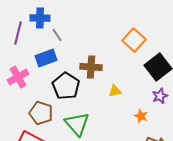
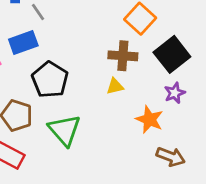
brown cross: (91, 67) -> (123, 56), moved
orange star: (141, 116) -> (149, 119), size x1.5

